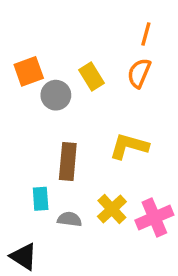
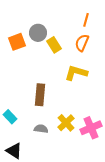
gray circle: (56, 95) -> (38, 33), moved
yellow L-shape: (129, 146) -> (76, 73), moved
cyan rectangle: (41, 199) -> (10, 117), moved, turned -40

